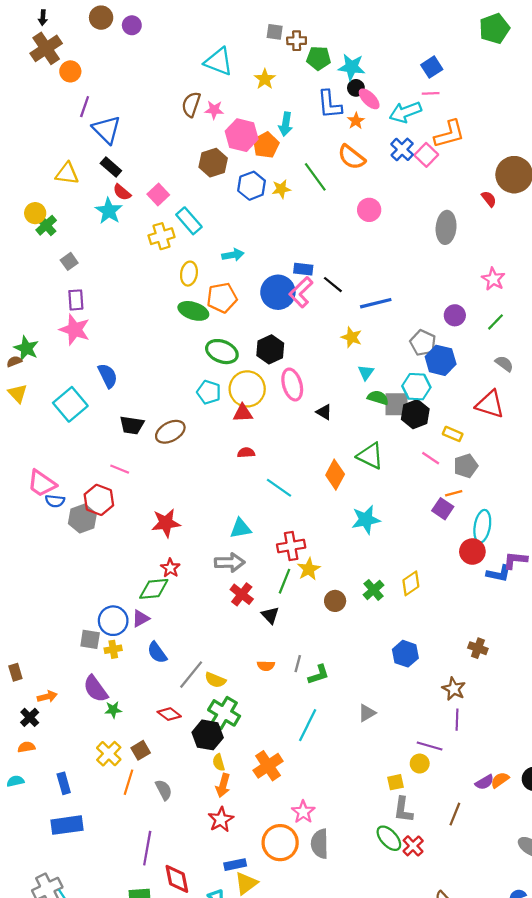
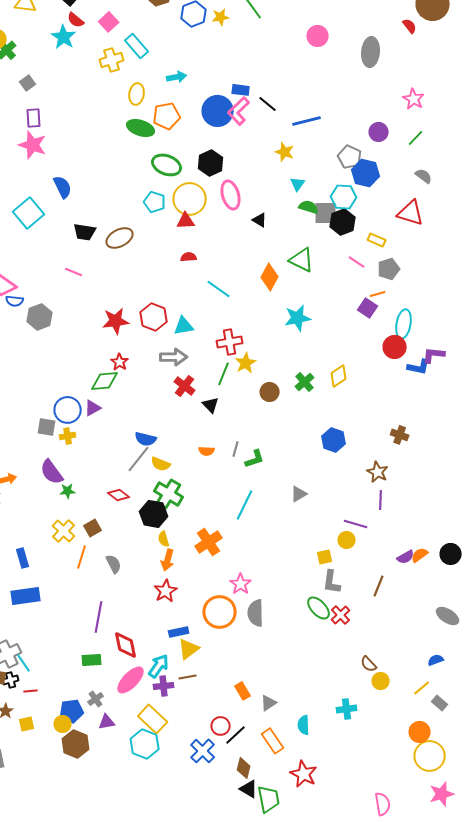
pink circle: (369, 210) -> (318, 36), moved
red hexagon: (99, 500) -> (154, 317), moved
blue semicircle: (157, 653) -> (146, 439), moved, turned -40

